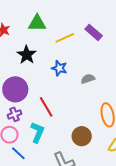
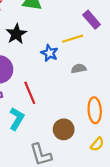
yellow line: (65, 38) -> (72, 39), moved

